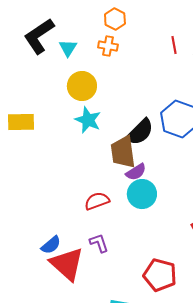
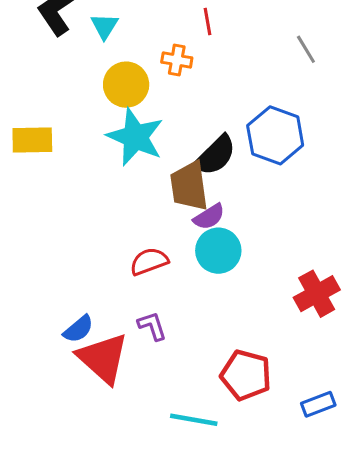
red line: (174, 45) -> (208, 22), moved
orange cross: (108, 46) -> (177, 60), moved
cyan star: (88, 120) -> (135, 137), size x1.4

